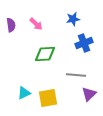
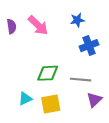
pink arrow: (36, 24) -> (38, 25), size x1.5
green diamond: (45, 54) -> (48, 73), moved

